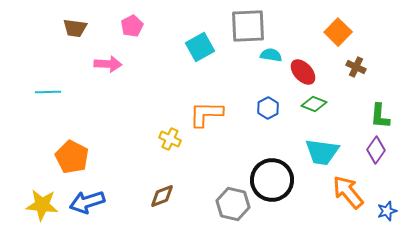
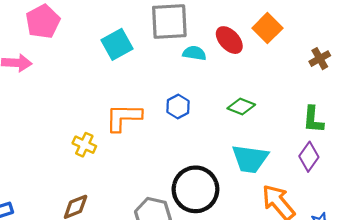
pink pentagon: (132, 26) -> (43, 21), size x1.4
brown cross: (356, 67) -> (320, 59), moved, turned 36
red ellipse: (303, 72) -> (229, 40), moved
blue hexagon: (268, 108) -> (178, 107), moved

